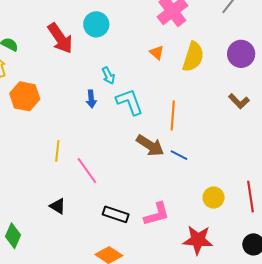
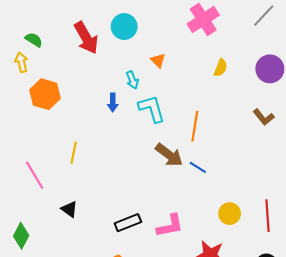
orange triangle: (157, 53) -> (158, 60), moved
yellow semicircle: (193, 57) -> (221, 68), size x0.6
pink line: (87, 171) -> (35, 175), moved
black rectangle: (116, 214) -> (128, 223), turned -45

